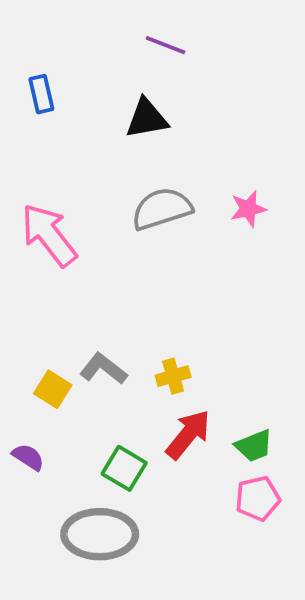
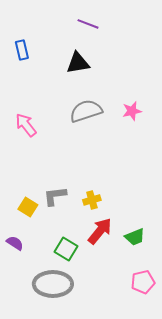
pink arrow: (49, 235) -> (26, 125), size x0.7
gray L-shape: (103, 369) -> (55, 196), turned -45
pink pentagon: (258, 498) -> (143, 282), moved

